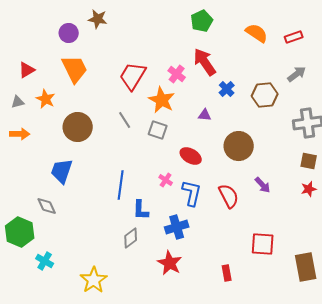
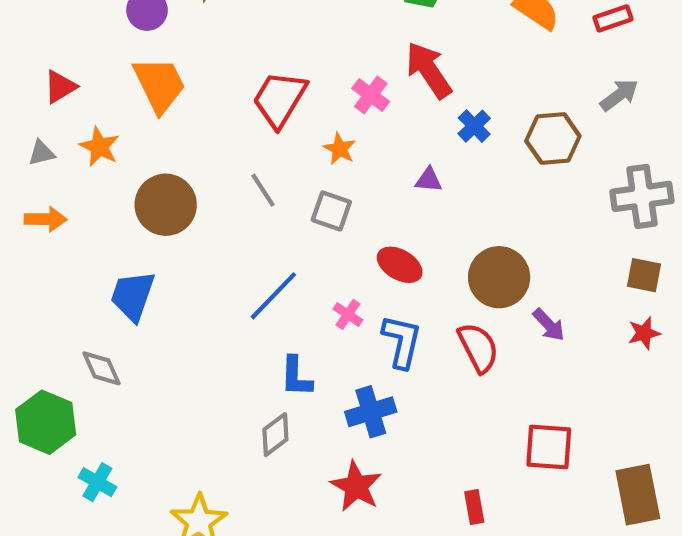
orange star: (162, 100) -> (340, 149), size x0.6
brown circle: (239, 146) -> (499, 277), moved
blue line: (121, 185) -> (273, 296), moved, turned 36

